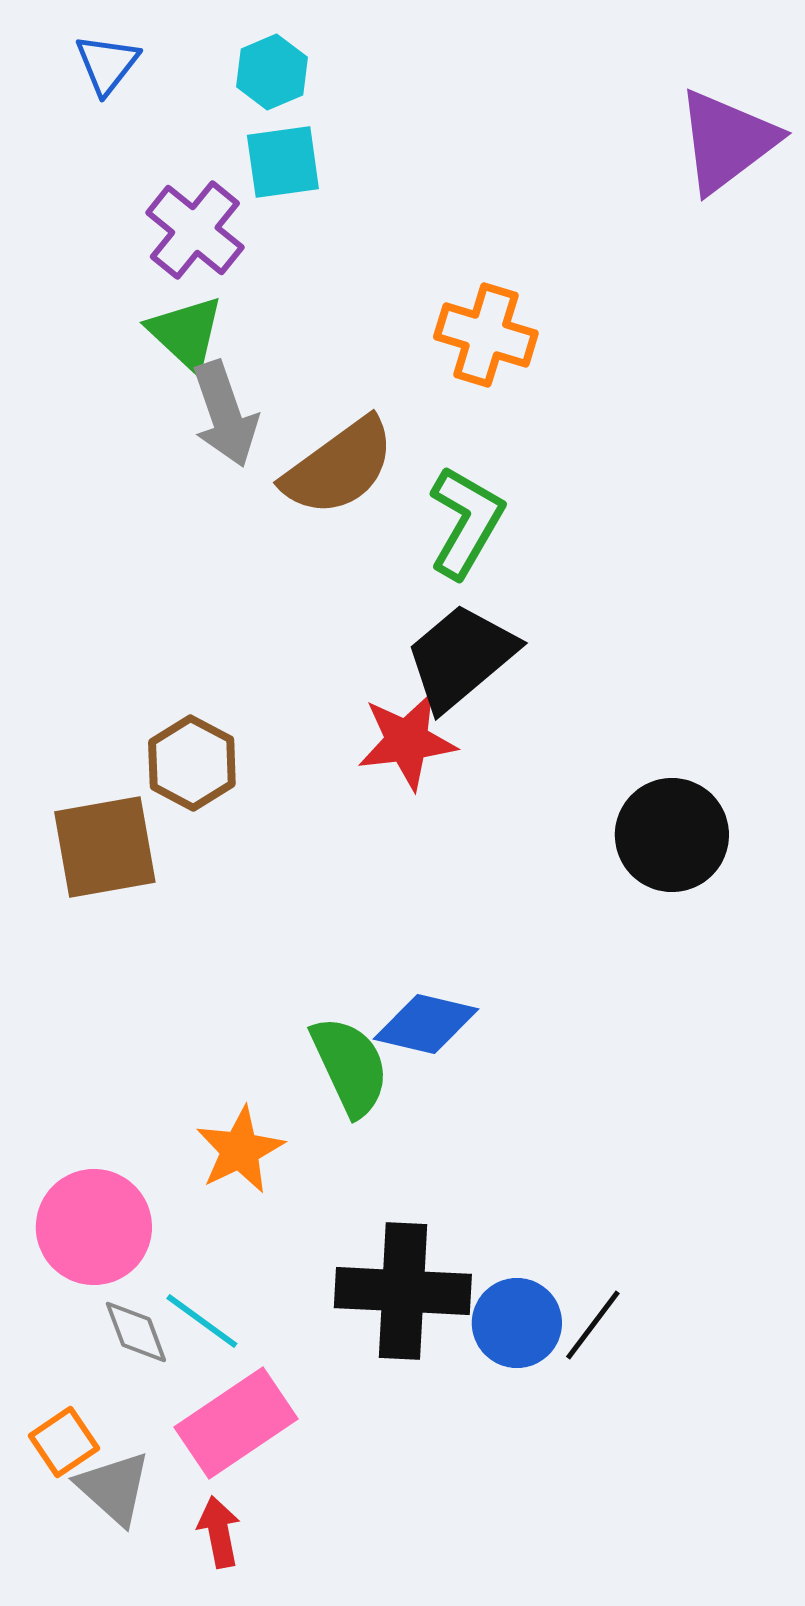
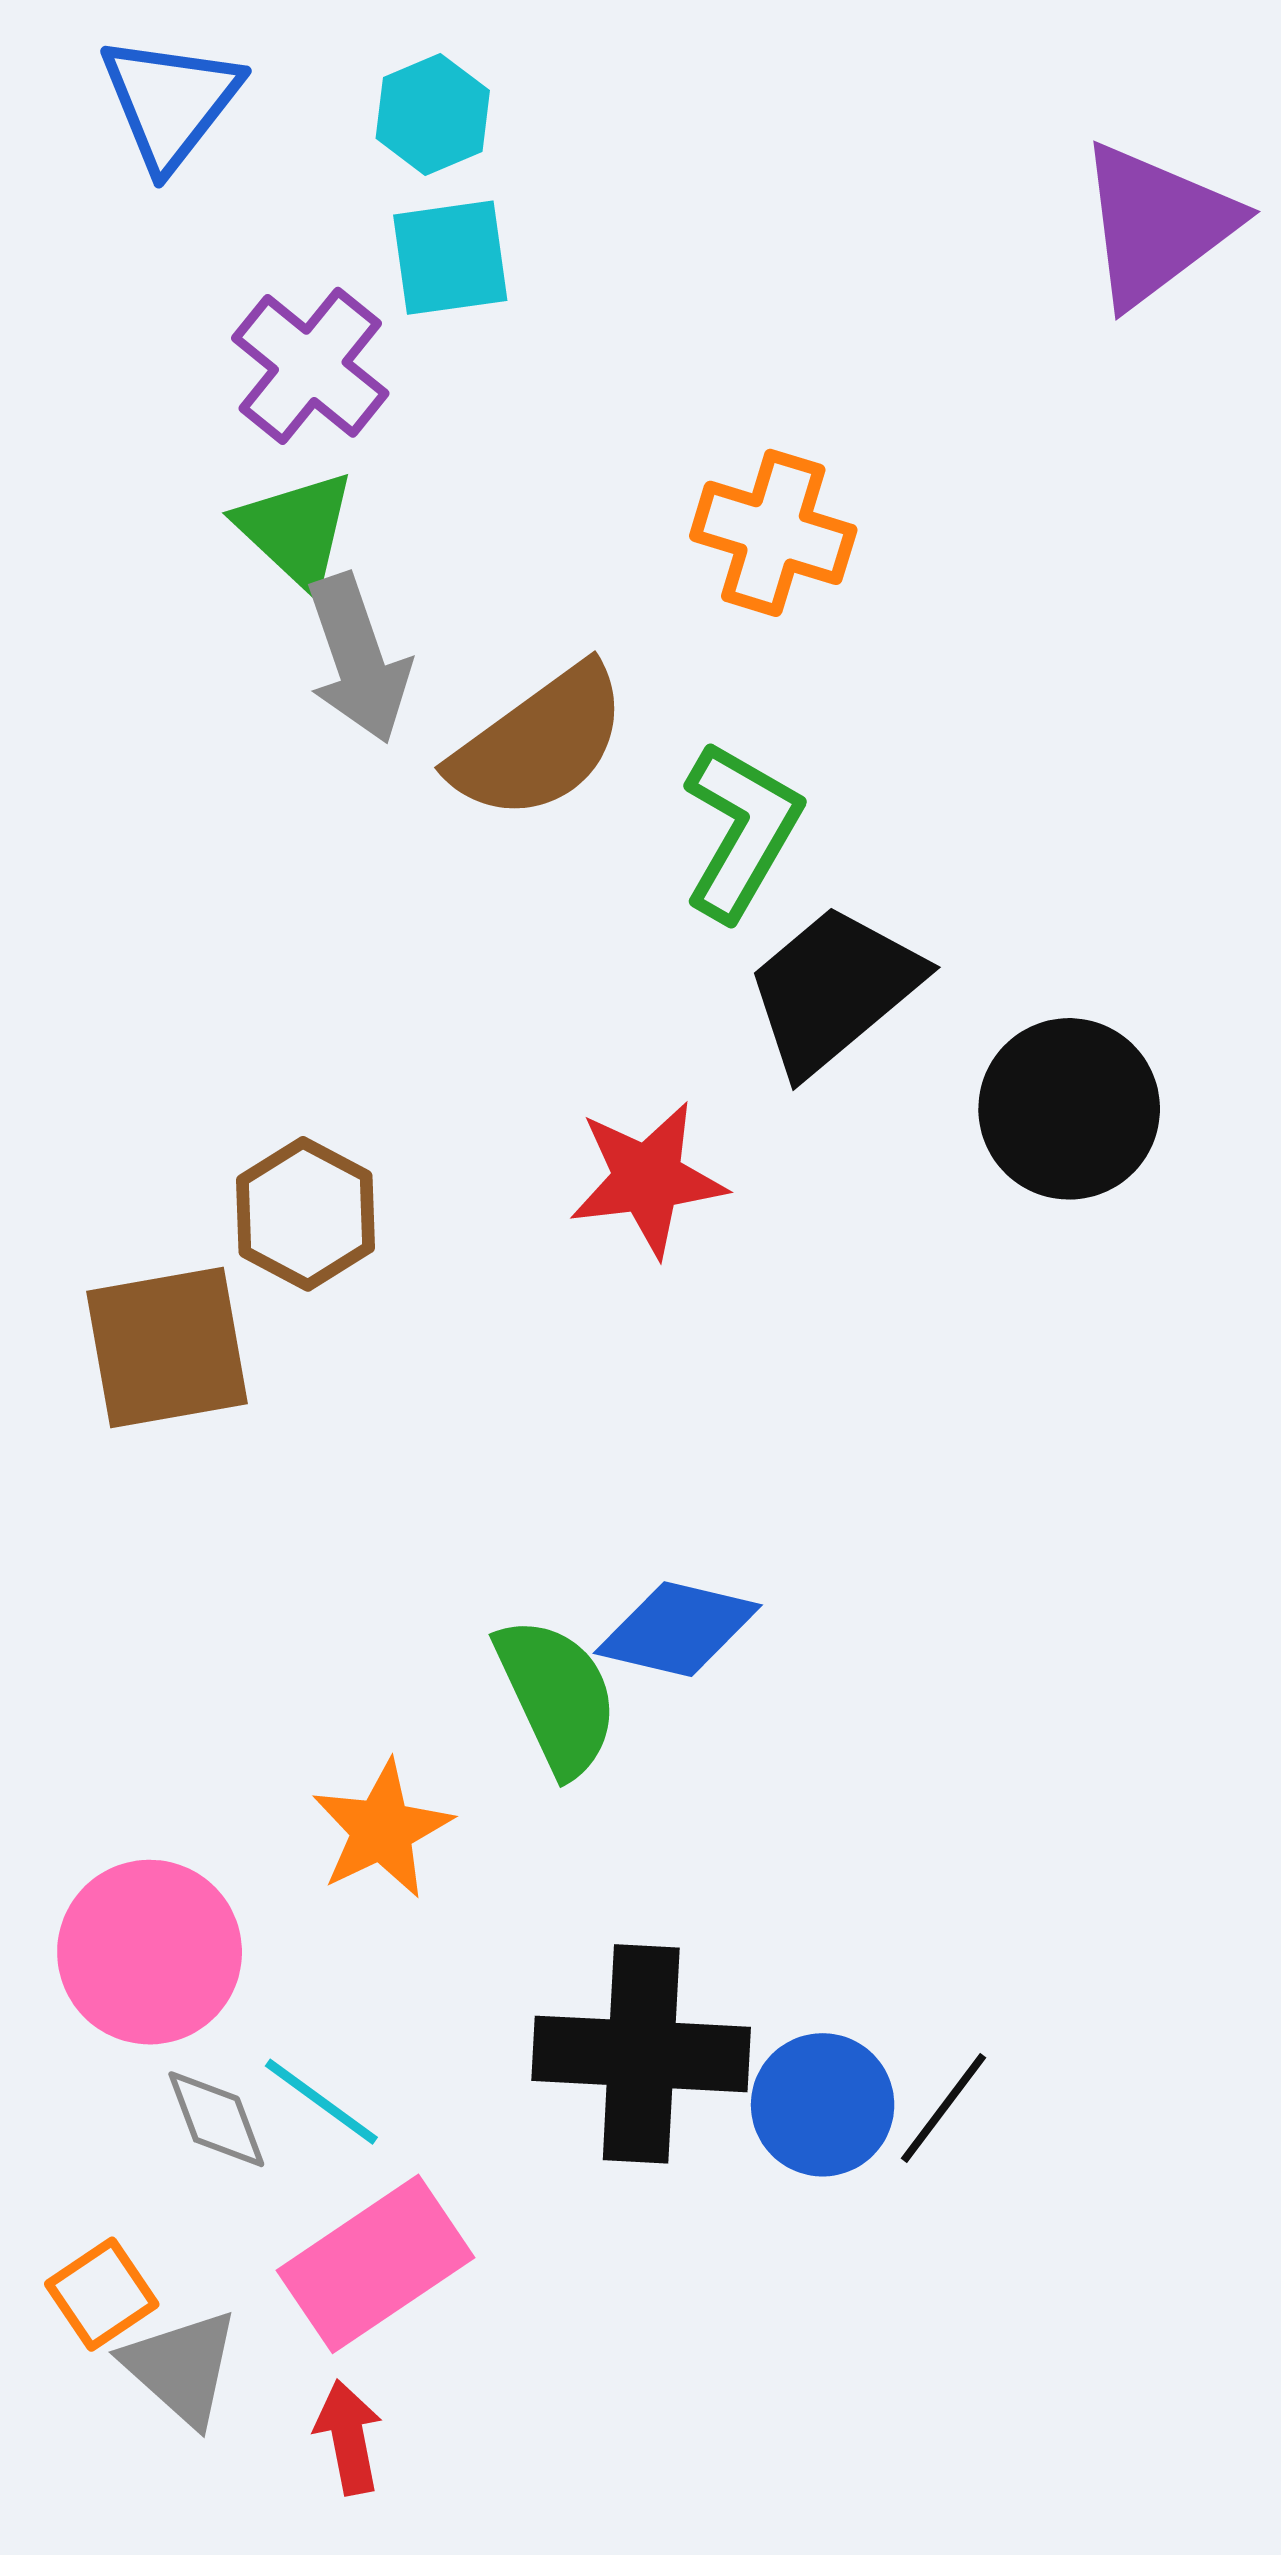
blue triangle: (107, 64) -> (170, 102), size x1.4
black trapezoid: (461, 657) -> (834, 990), moved
black circle: (672, 835) -> (1069, 1109), moved

